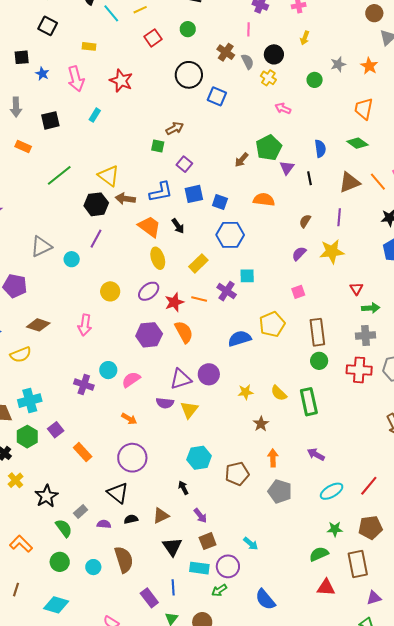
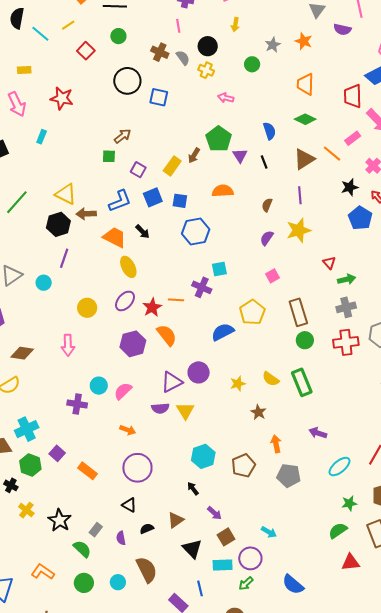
yellow rectangle: (198, 263) -> (172, 166), moved
black triangle: (118, 493) -> (129, 505), size x0.7
purple semicircle: (104, 524) -> (121, 538), turned -96

